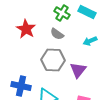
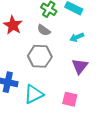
purple triangle: (78, 70) -> (80, 66), moved

